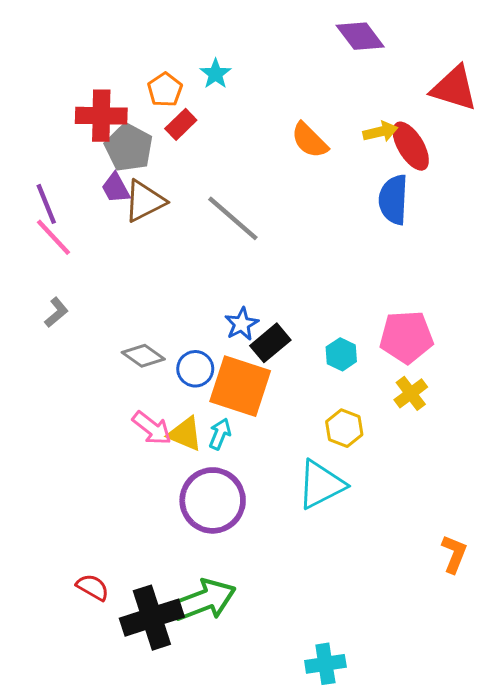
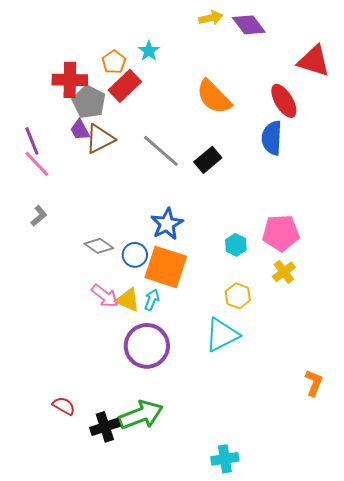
red rectangle: (181, 124) -> (125, 86), size x1.5
yellow arrow: (380, 132) -> (211, 18), moved
orange semicircle: (310, 140) -> (214, 97), size x1.4
blue star: (242, 324) -> (167, 224), size x1.4
black rectangle: (270, 343) -> (208, 160), moved
black cross: (152, 618) -> (105, 427), size x0.7

